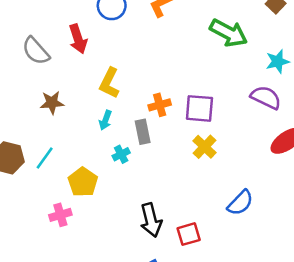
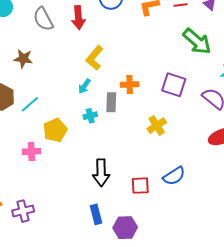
brown star: (52, 103) -> (23, 59), moved
purple square: (199, 108) -> (174, 85), moved
red square: (189, 234) -> (140, 186), moved

